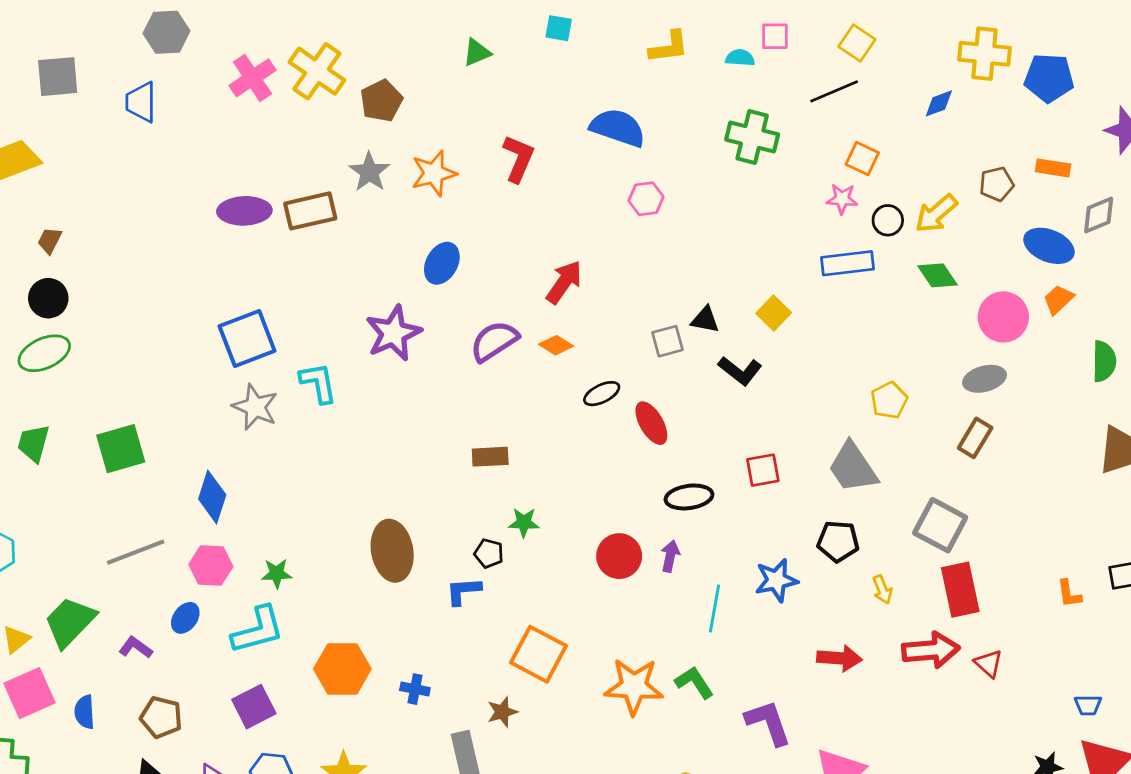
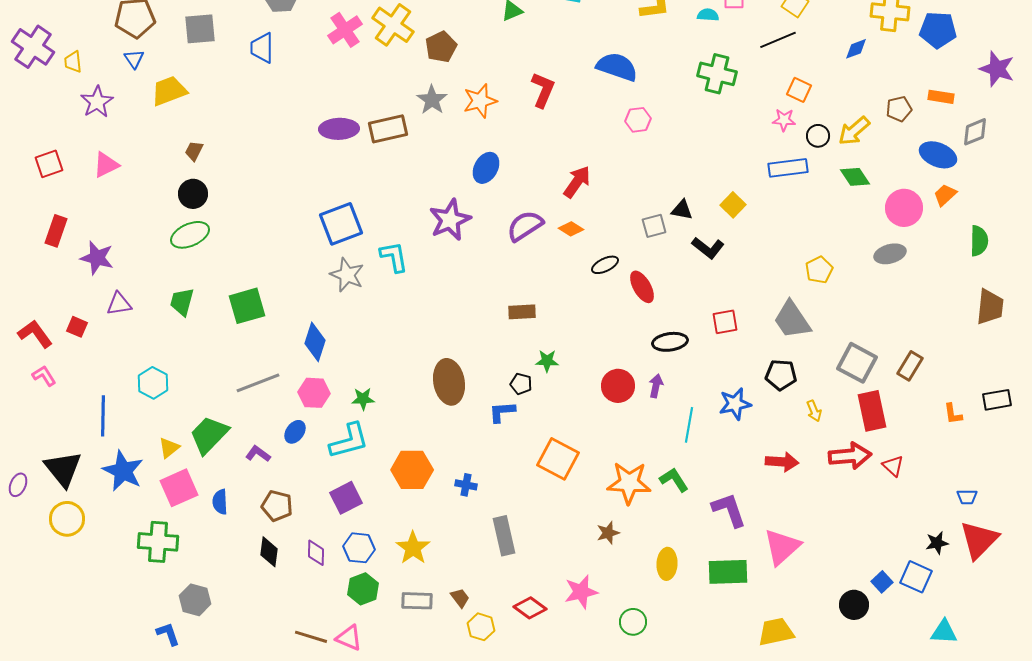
brown rectangle: (975, 438) -> (910, 366), moved
brown star: (502, 712) -> (608, 533), moved

